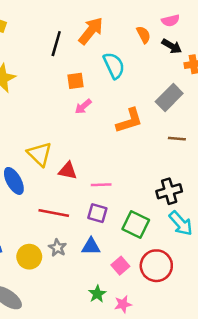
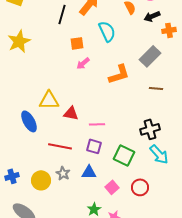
black arrow: (172, 46) -> (152, 16), turned 126
yellow triangle: (40, 154) -> (49, 100), turned -45
red circle: (156, 266) -> (140, 187), size x0.7

